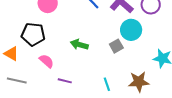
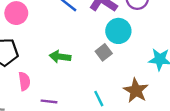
pink semicircle: (46, 61) -> (24, 81), turned 49
brown star: (139, 82) -> (136, 91), turned -30

